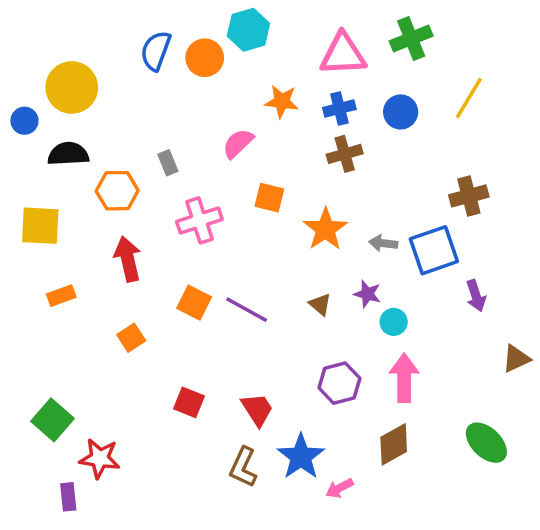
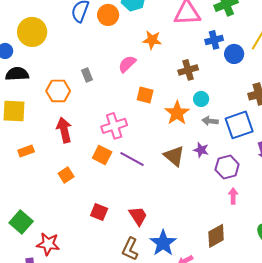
blue cross: (339, 108) -> (214, 40), moved
blue circle: (401, 112) -> (234, 54), moved
black semicircle: (68, 154) -> (17, 74), moved
pink cross: (199, 220) -> (114, 126), moved
brown triangle: (320, 304) -> (174, 156), size x1.6
cyan circle: (394, 322) -> (201, 99), moved
pink arrow: (404, 378) -> (233, 196), moved, size x0.6
purple hexagon: (339, 383) -> (227, 167), moved

